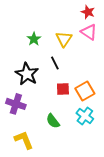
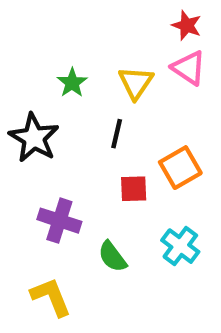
black line: (55, 63) -> (117, 134), turned 40
black star: (27, 74) -> (34, 138), moved
orange square: (85, 91) -> (180, 168), moved
purple cross: (16, 104) -> (59, 221), moved

